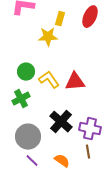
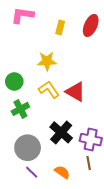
yellow star: (48, 37) -> (47, 61), moved
green circle: (26, 72) -> (14, 81), moved
red triangle: (75, 82) -> (75, 92), turned 35

